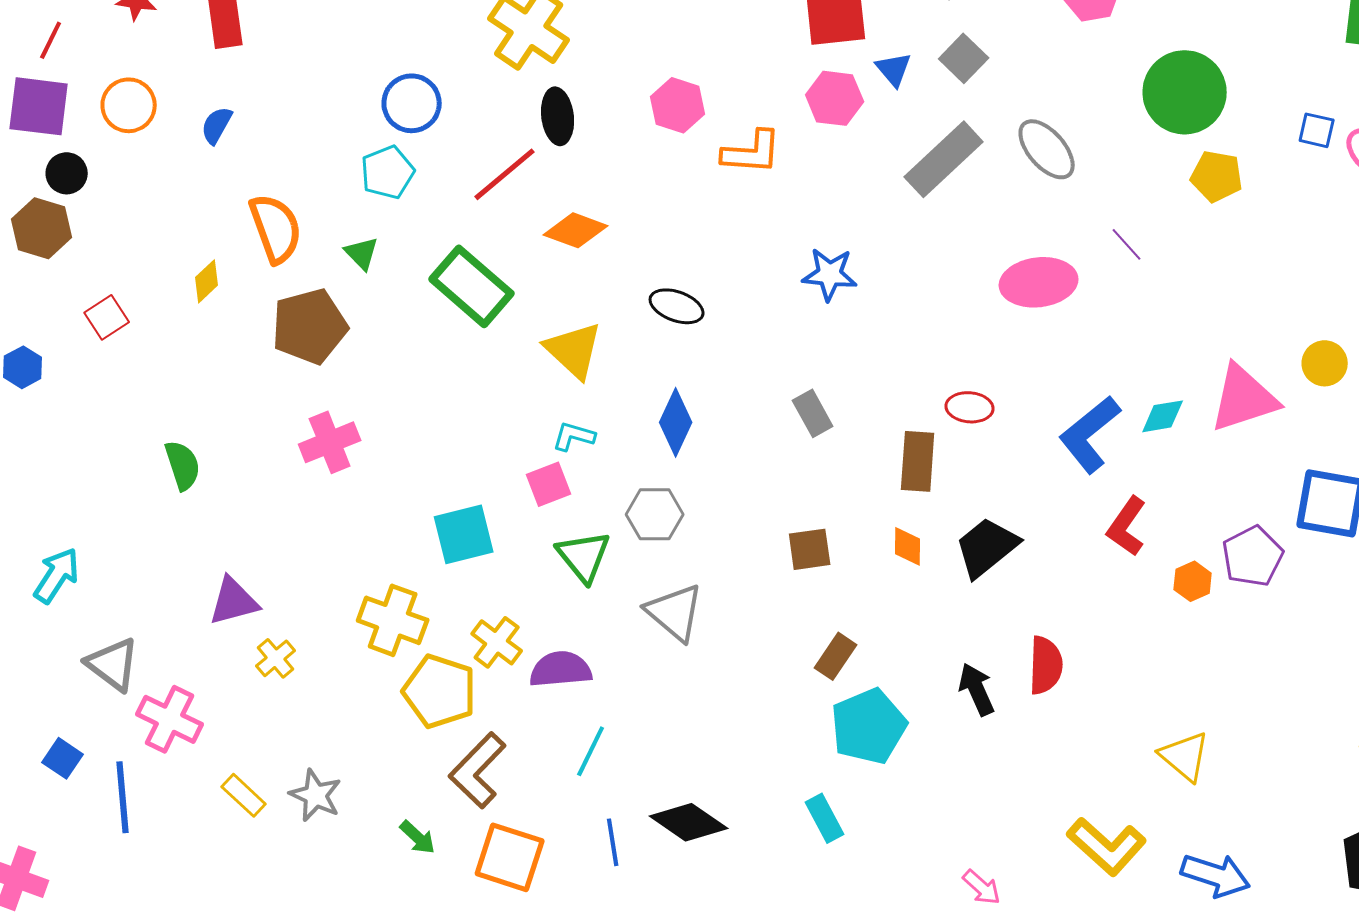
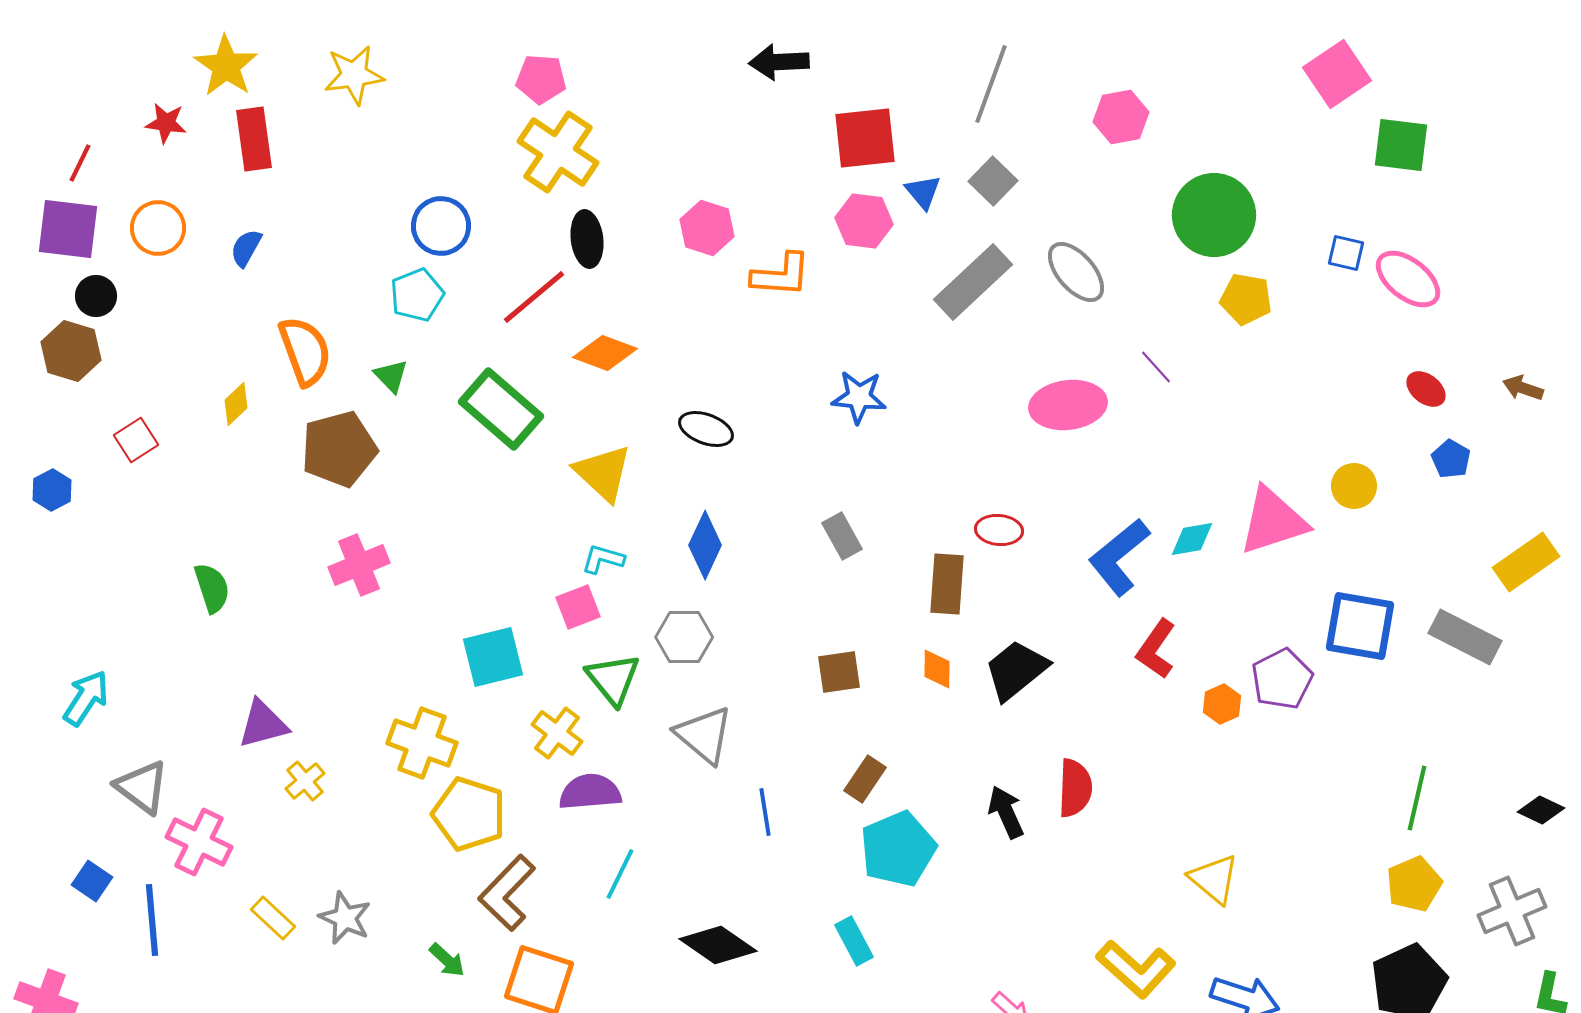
yellow cross: (497, 642) -> (557, 733), moved
blue line: (613, 842) -> (765, 812), moved

